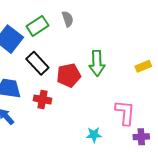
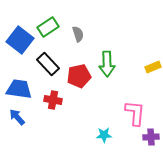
gray semicircle: (68, 19) -> (78, 34), moved

